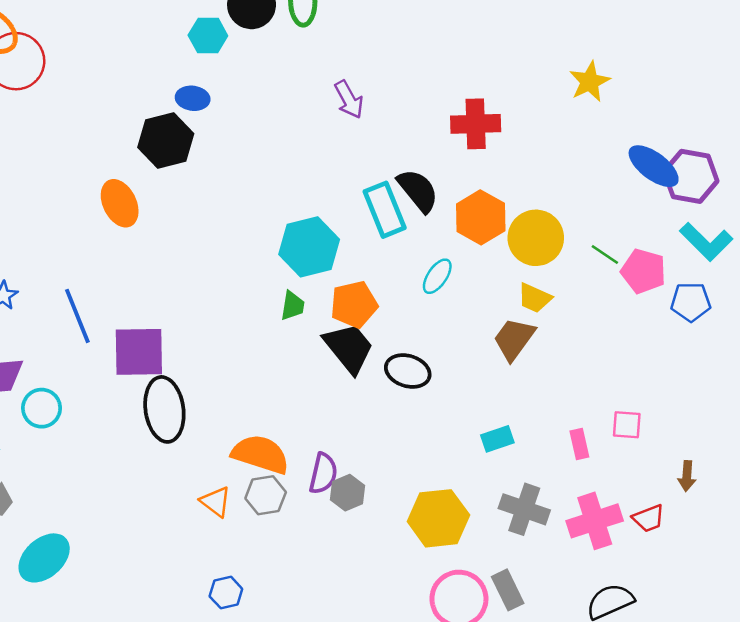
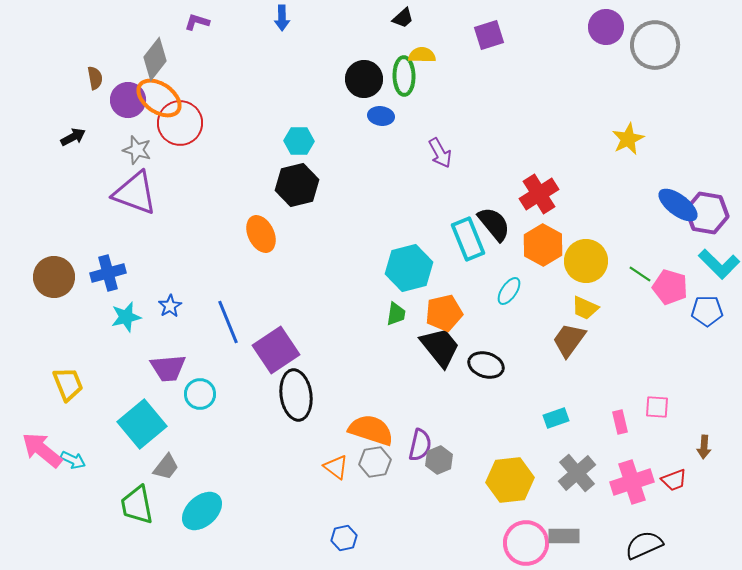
cyan hexagon: (208, 36) -> (299, 141), moved
blue ellipse: (193, 98) -> (381, 116), moved
red cross: (476, 124) -> (539, 194), moved, turned -30
purple square: (139, 352) -> (276, 350), turned -33
gray cross: (524, 509) -> (577, 473), turned 30
gray rectangle: (508, 590) -> (564, 536), turned -64

